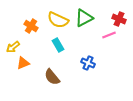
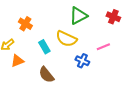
yellow semicircle: (58, 20) -> (66, 39), moved
pink line: (109, 35) -> (103, 47), moved
cyan rectangle: (58, 45) -> (44, 47), moved

